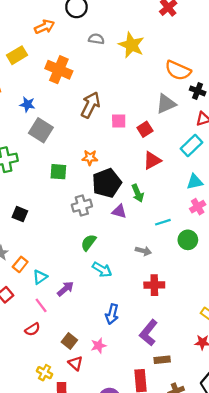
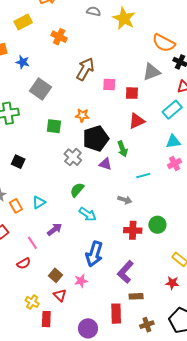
orange cross: (59, 70) -> (59, 37), size x0.7
blue star: (27, 104) -> (23, 62), moved
red square: (145, 129) -> (132, 93), turned 32
gray cross: (82, 206) -> (73, 157), turned -36
green circle: (188, 240) -> (157, 225), moved
orange rectangle: (20, 264) -> (16, 206), turned -72
cyan triangle: (40, 277) -> (39, 202), moved
blue arrow: (112, 314) -> (94, 254), size x1.4

